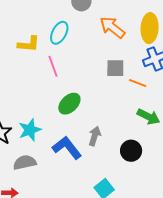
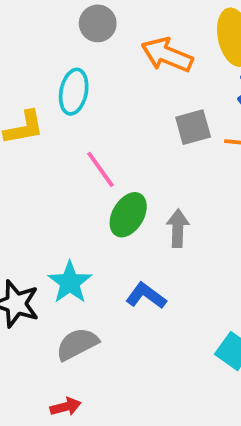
pink line: (53, 66) -> (100, 169), moved
gray arrow: (95, 136) -> (178, 228), moved
blue L-shape: (67, 148) -> (146, 296), size x0.7

